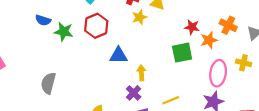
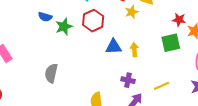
green star: (64, 32) -> (64, 27), turned -30
yellow arrow: (141, 73) -> (134, 50), moved
purple cross: (134, 93) -> (128, 80), turned -32

